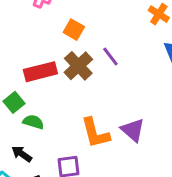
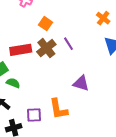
purple triangle: (133, 130) -> (81, 83), moved, turned -30
orange L-shape: (95, 133) -> (58, 109), moved

